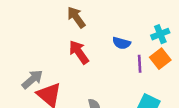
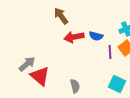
red arrow: (79, 52) -> (74, 37), moved, turned -66

